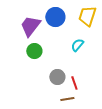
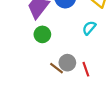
brown line: (67, 99) -> (57, 68), moved, turned 48

